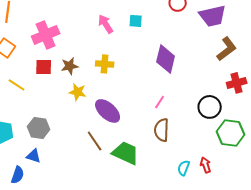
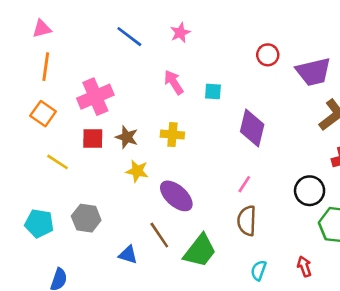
cyan square: (136, 21) -> (213, 91), moved
brown star: (70, 66) -> (127, 137), turned 30
green trapezoid: (126, 153) -> (200, 251), turned 104
blue triangle: (34, 156) -> (128, 255), moved
cyan semicircle: (184, 168) -> (259, 270), moved

